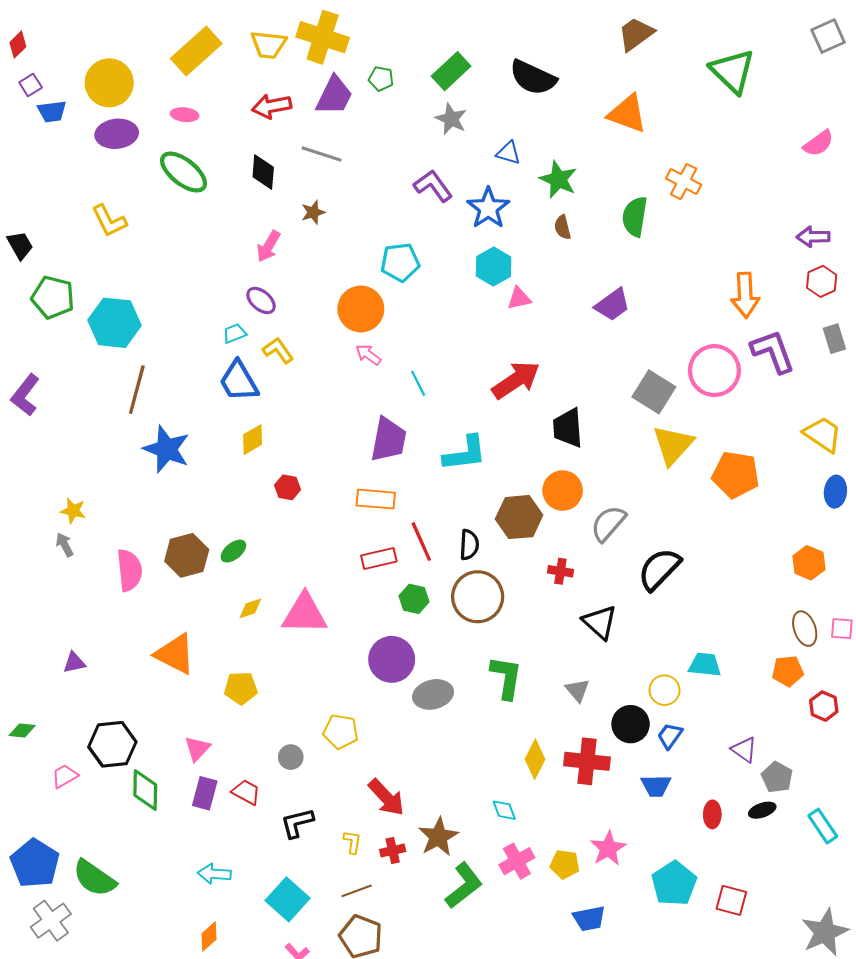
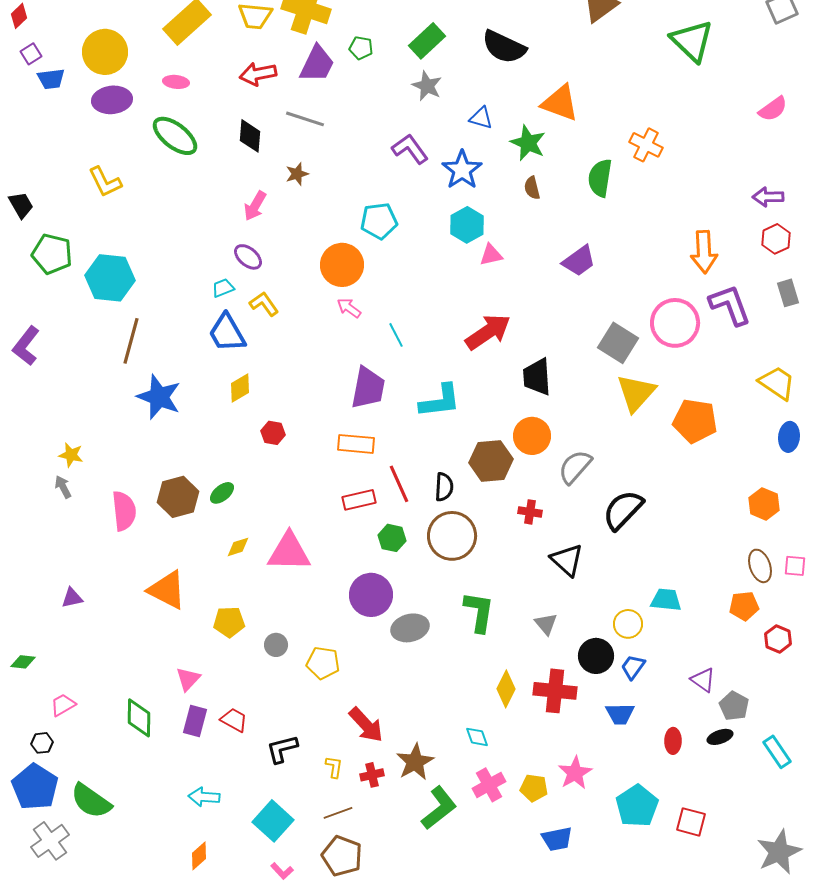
orange triangle: (627, 114) -> (560, 103), moved
black hexagon: (112, 744) -> (42, 743), moved, size x0.5
gray circle: (291, 757) -> (276, 645), moved

